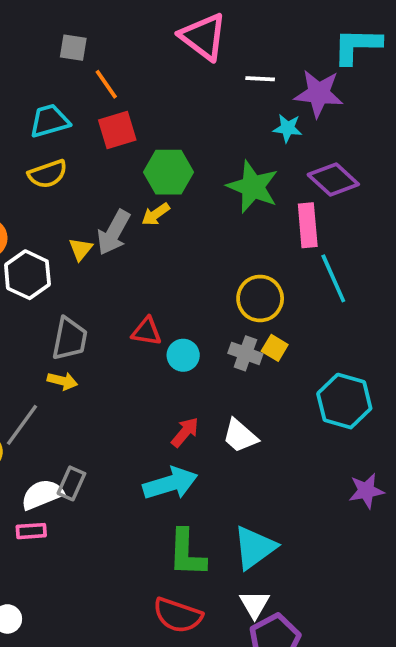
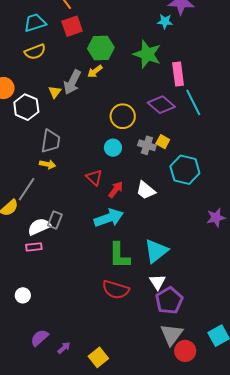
purple diamond: (333, 179) -> (161, 105), moved
yellow circle: (260, 298) -> (123, 116), moved
red triangle: (147, 331) -> (94, 177), moved, turned 36
cyan hexagon: (344, 401) -> (185, 170), moved

